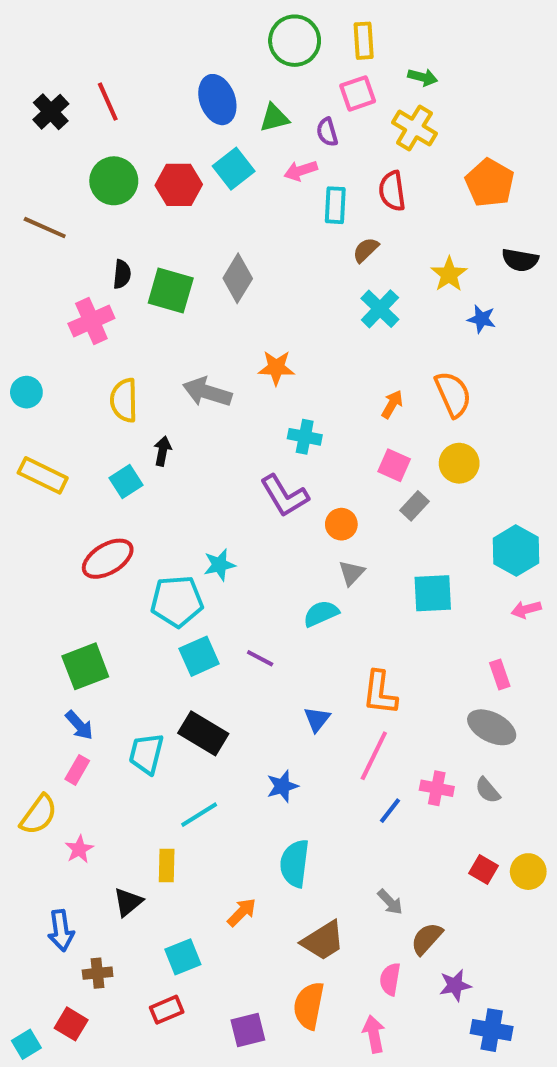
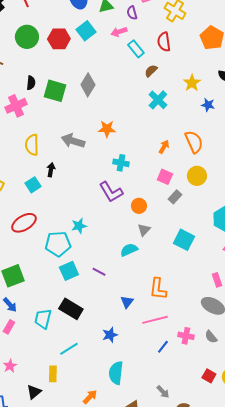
cyan rectangle: (335, 205) -> (136, 49), turned -42
cyan square: (433, 593) -> (184, 240), turned 30
pink line: (374, 756) -> (155, 320), turned 50

